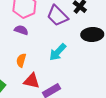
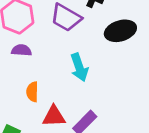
cyan arrow: (58, 52) -> (79, 67), turned -48

